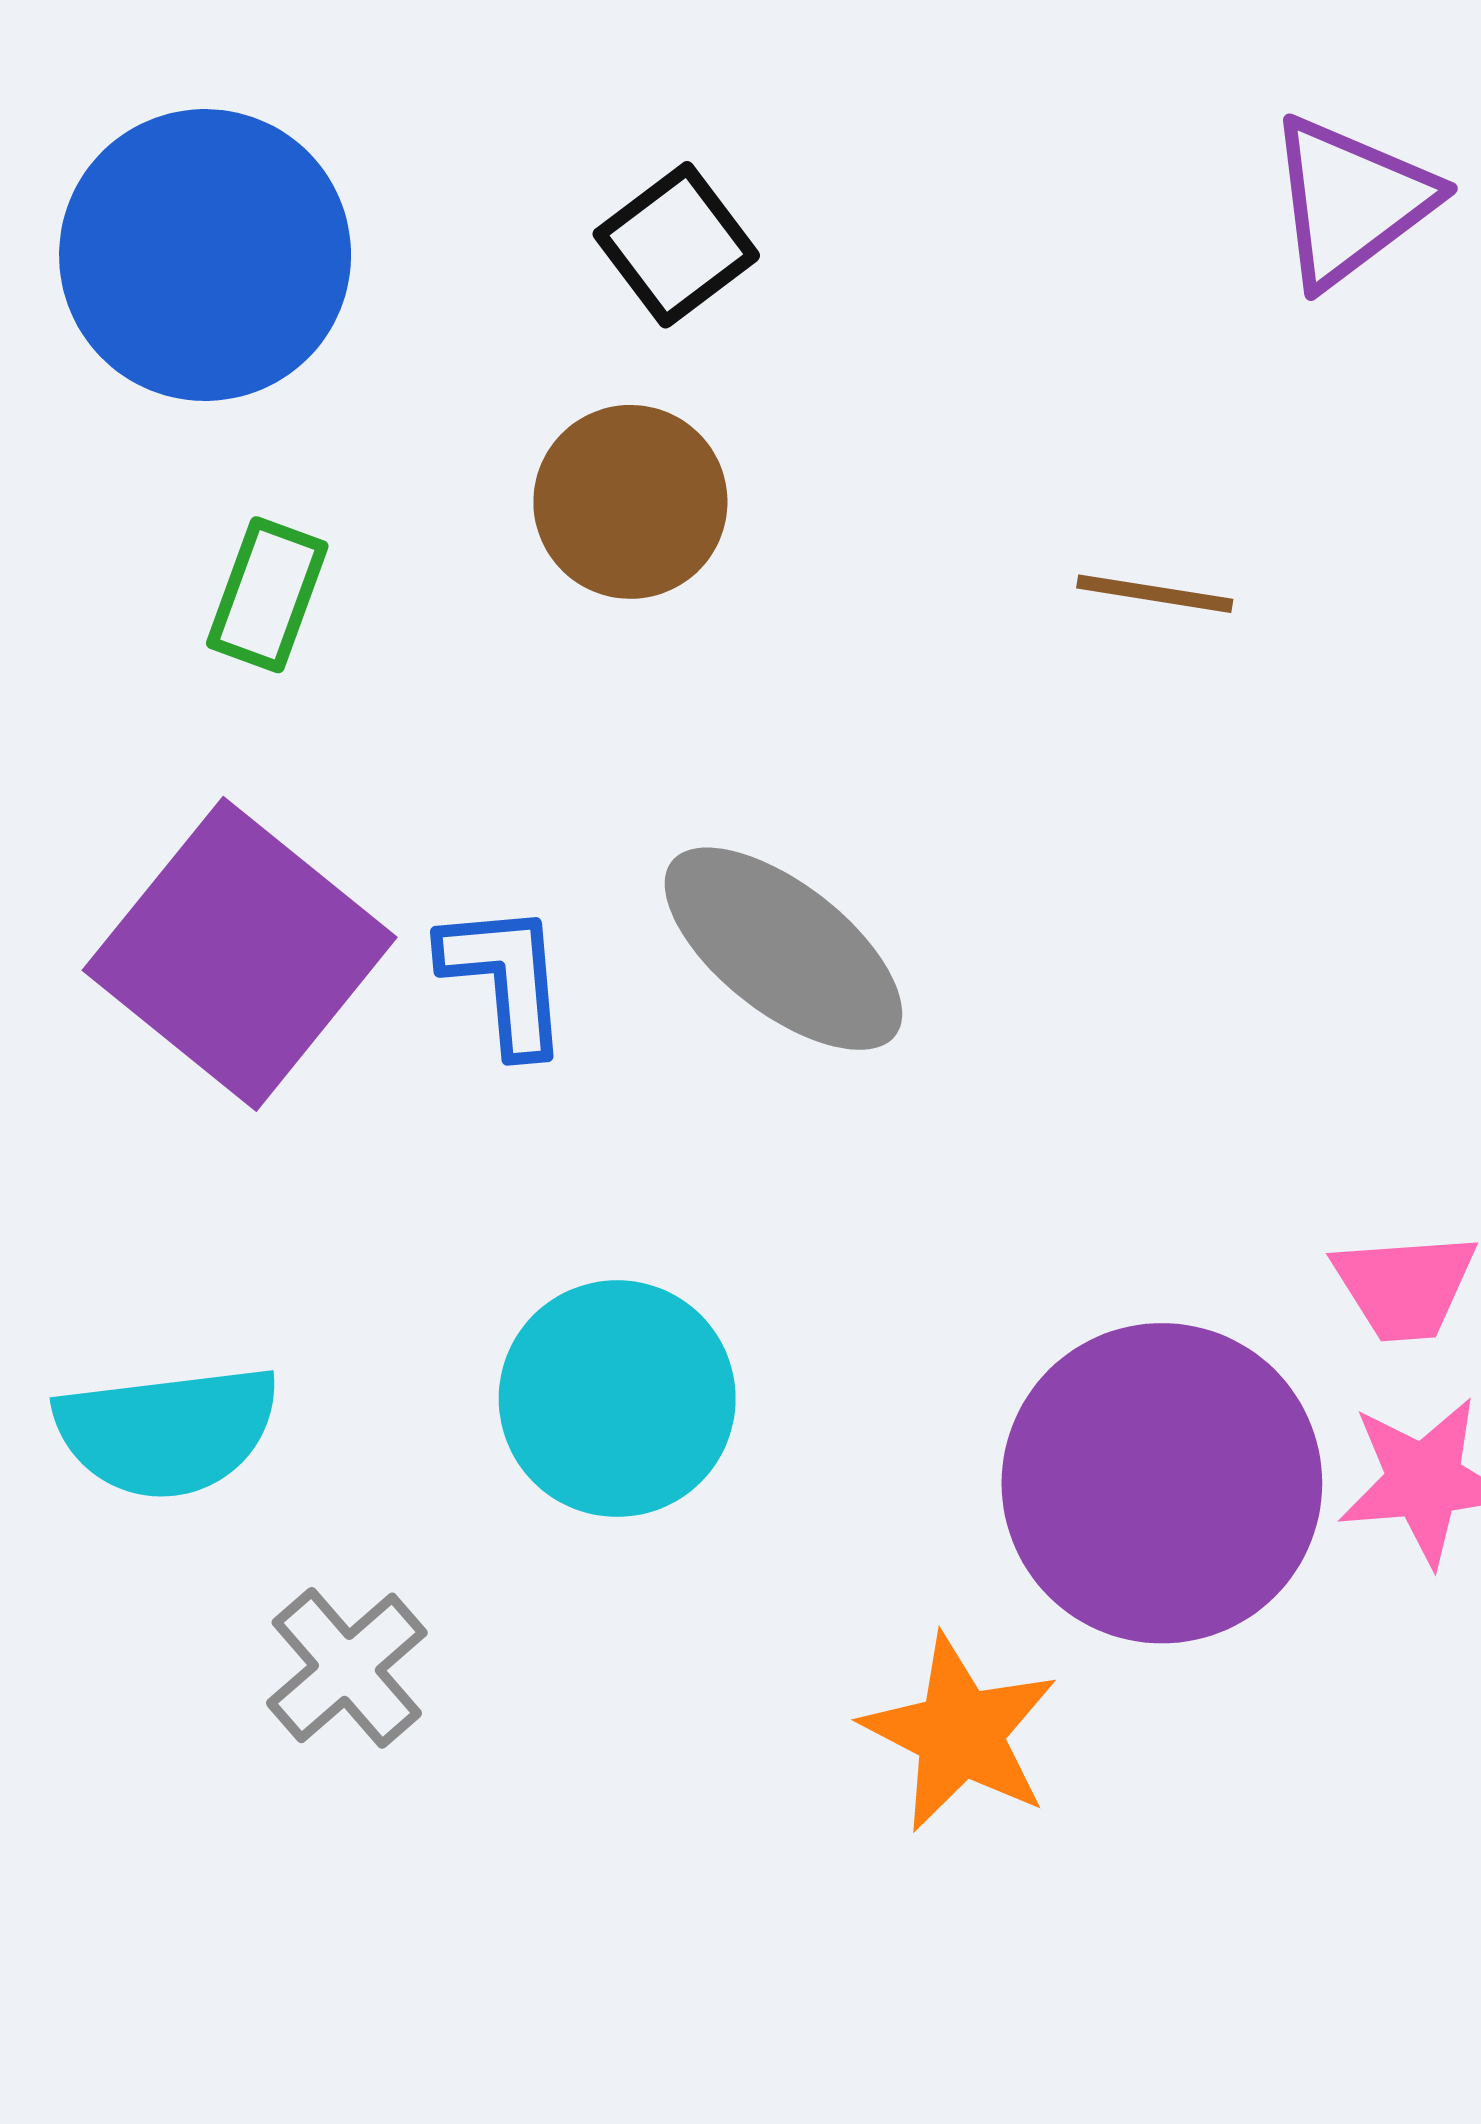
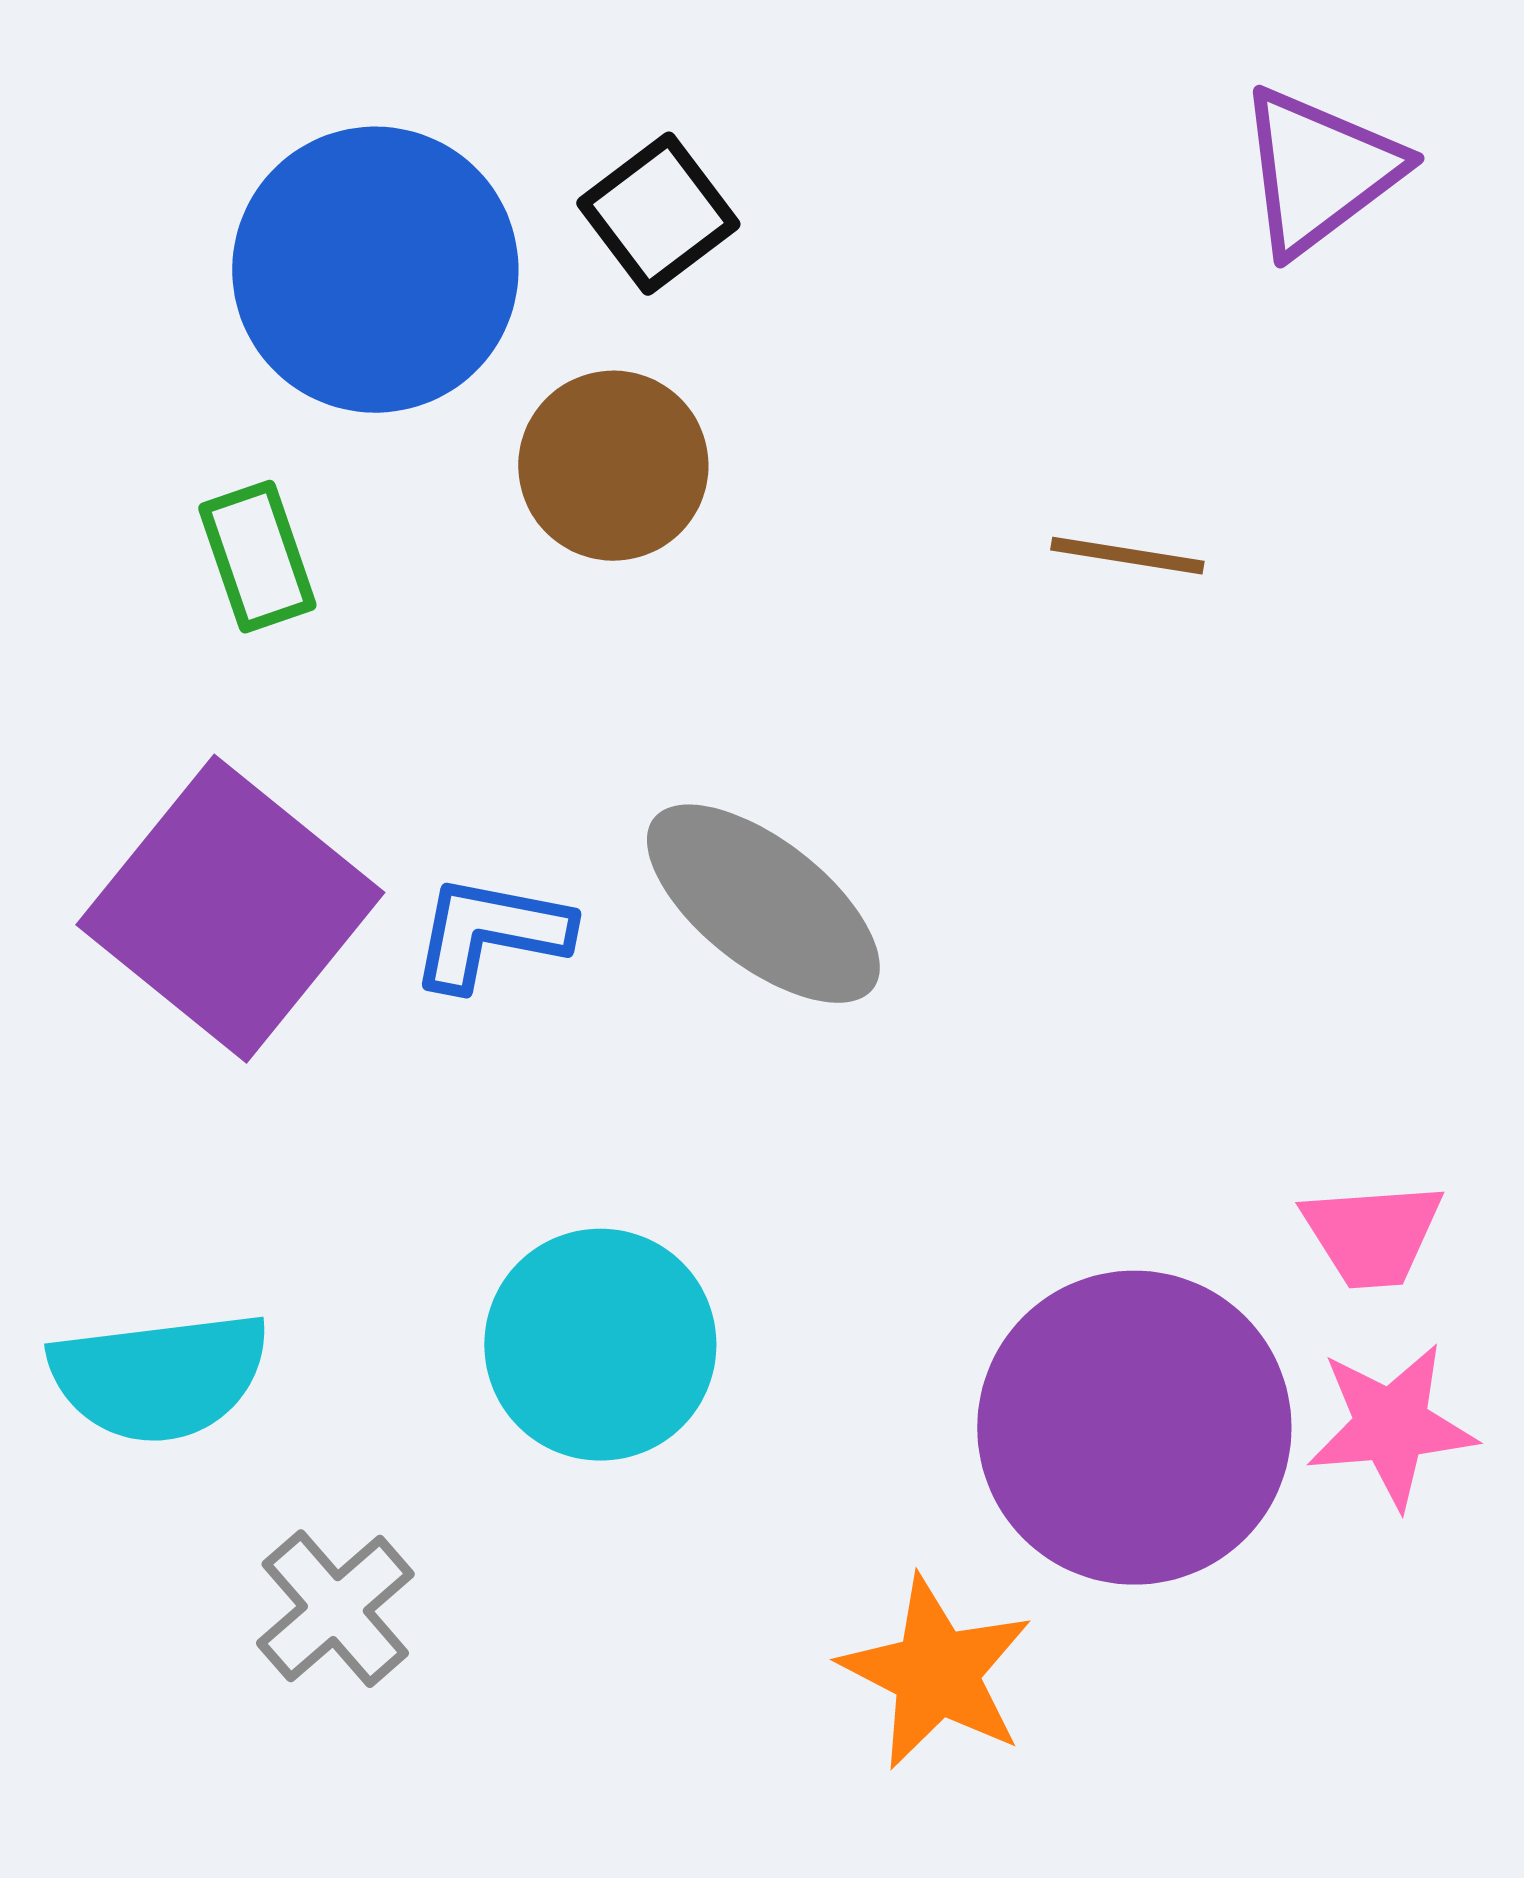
blue circle: (205, 255) -> (375, 270), moved
green rectangle: (267, 595) -> (257, 557), turned -39
blue L-shape: (505, 978) -> (490, 933), turned -74

